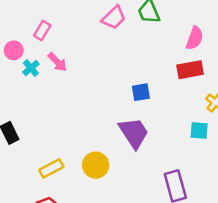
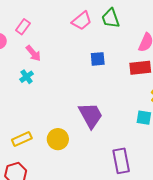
cyan cross: (31, 68) -> (27, 77), moved
blue square: (141, 92) -> (98, 59), moved

